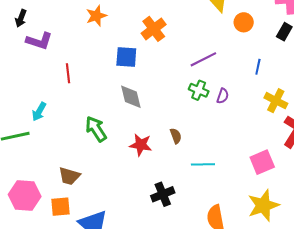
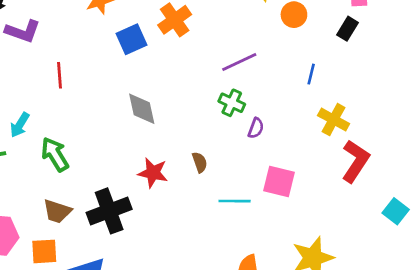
blue square: (126, 57) -> (131, 39), moved, turned -30
purple semicircle: (223, 96) -> (256, 128), moved
green arrow: (96, 129) -> (55, 154), moved
pink square: (262, 162) -> (279, 182), moved, turned 35
black cross: (163, 194) -> (109, 211), moved, size x1.4

